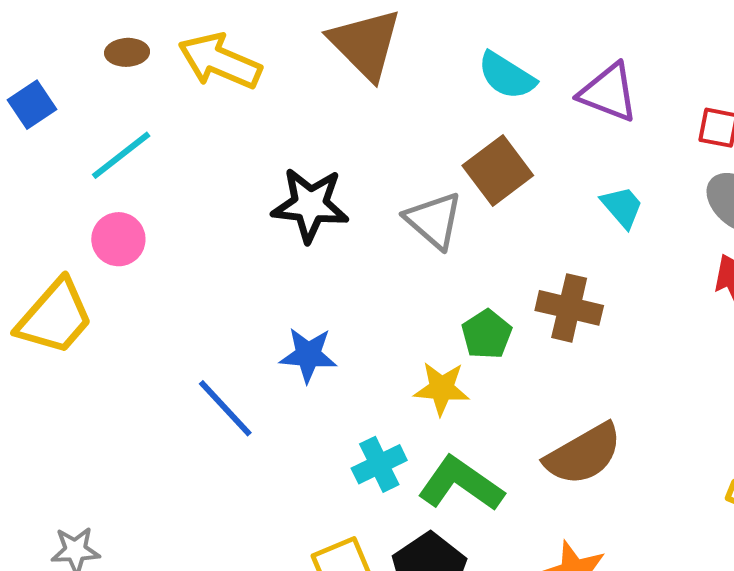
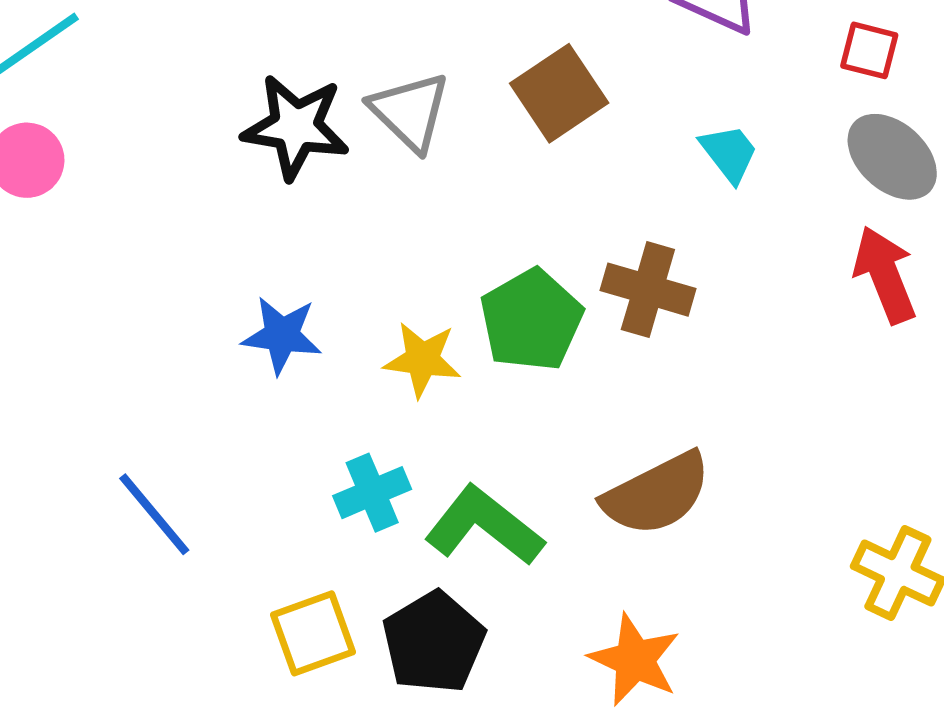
gray triangle: (434, 220) -> (410, 112), moved
green pentagon: (487, 334) -> (531, 320), size x1.5
yellow star: (442, 388) -> (422, 359), moved
blue line: (225, 408) -> (154, 514), moved

